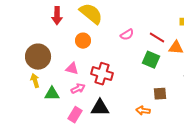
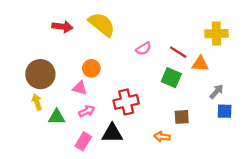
red arrow: (57, 16) -> (62, 27), turned -84
orange circle: (83, 41) -> (91, 68), moved
red cross: (102, 74) -> (126, 102), moved, turned -30

